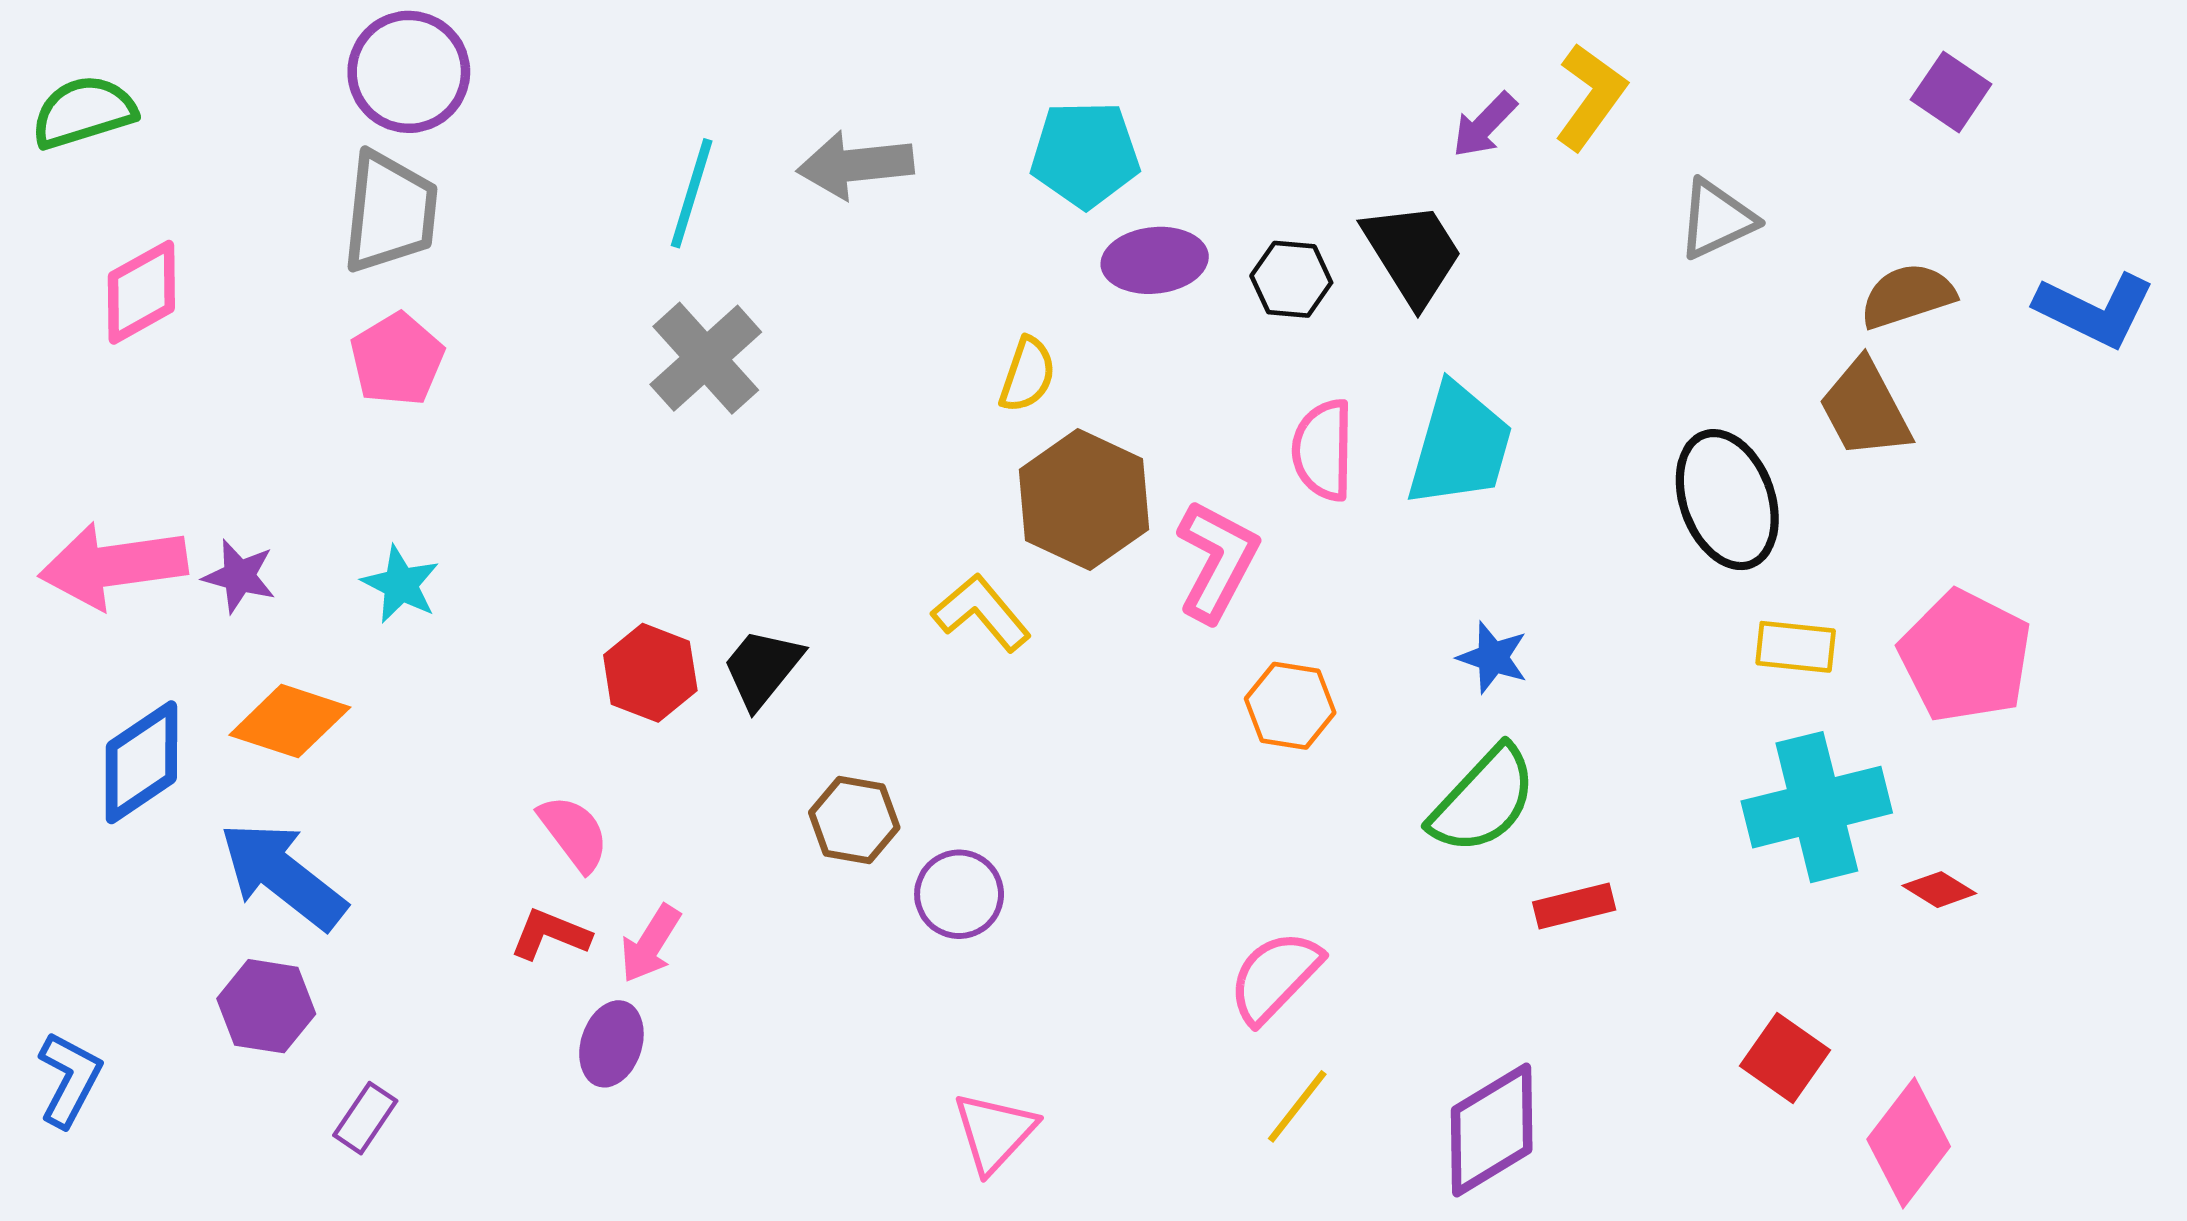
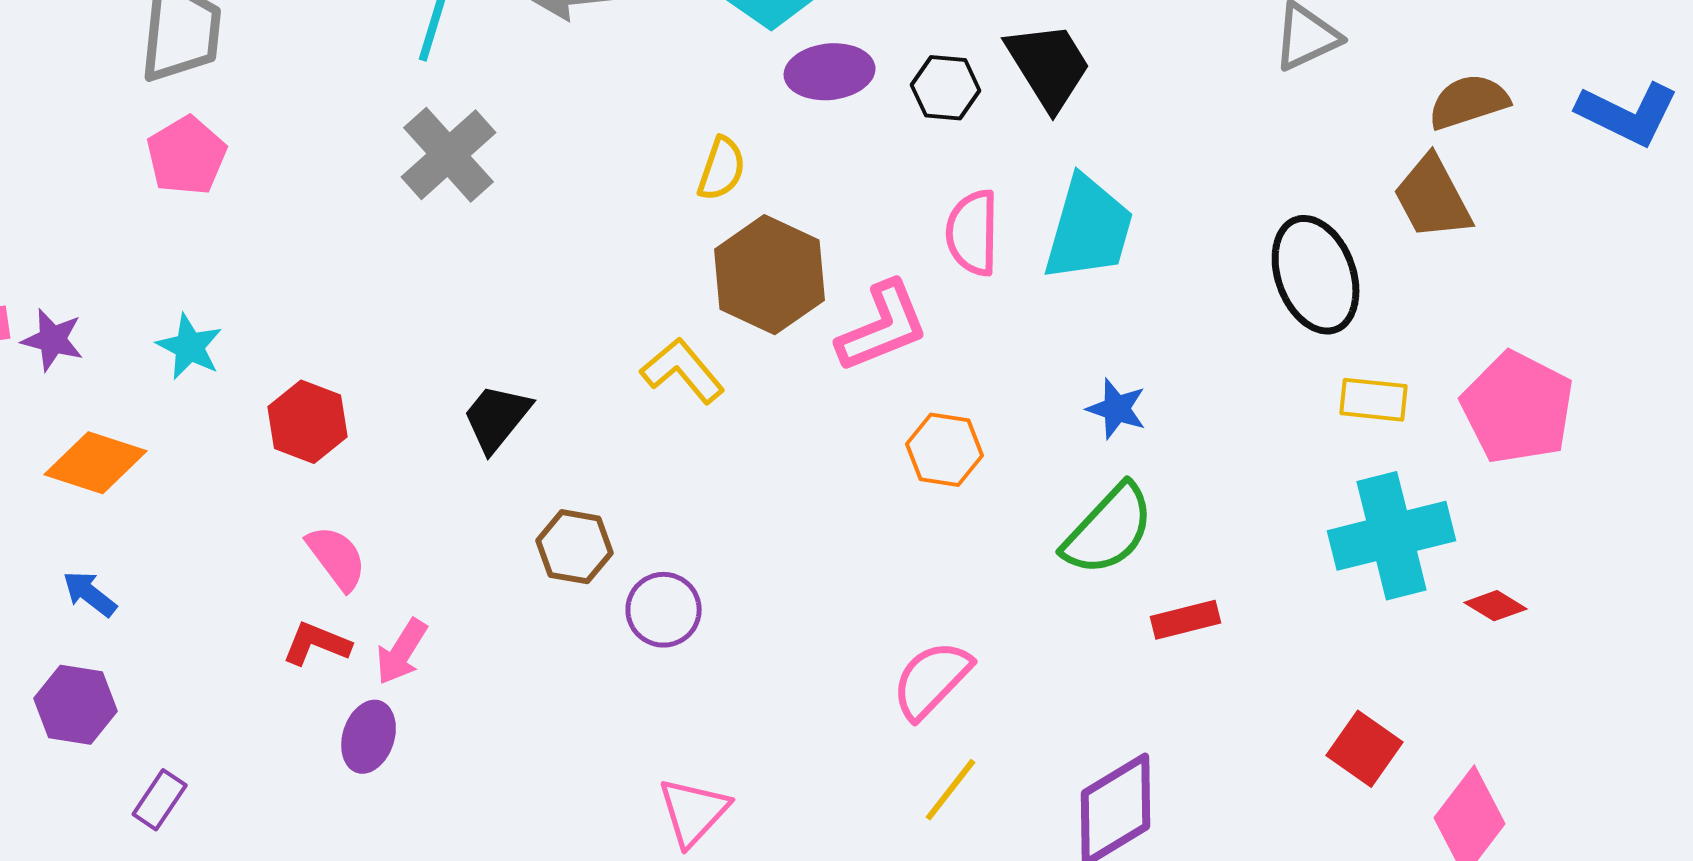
pink L-shape: (1217, 561) -> (883, 327), turned 40
red hexagon: (650, 673) -> (308, 422), moved
blue arrow: (283, 875) -> (90, 594), size x0.5

